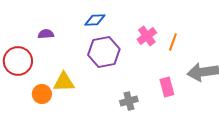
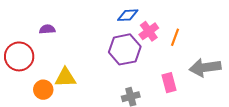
blue diamond: (95, 20) -> (128, 15), moved
purple hexagon: (104, 52) -> (125, 49), moved

